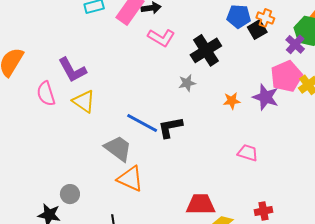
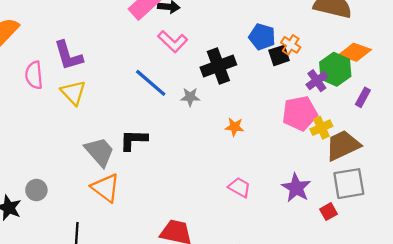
purple star: (266, 97) -> (296, 188), moved
blue line: (142, 123) -> (151, 83), moved
black L-shape: (170, 127) -> (133, 140), moved

